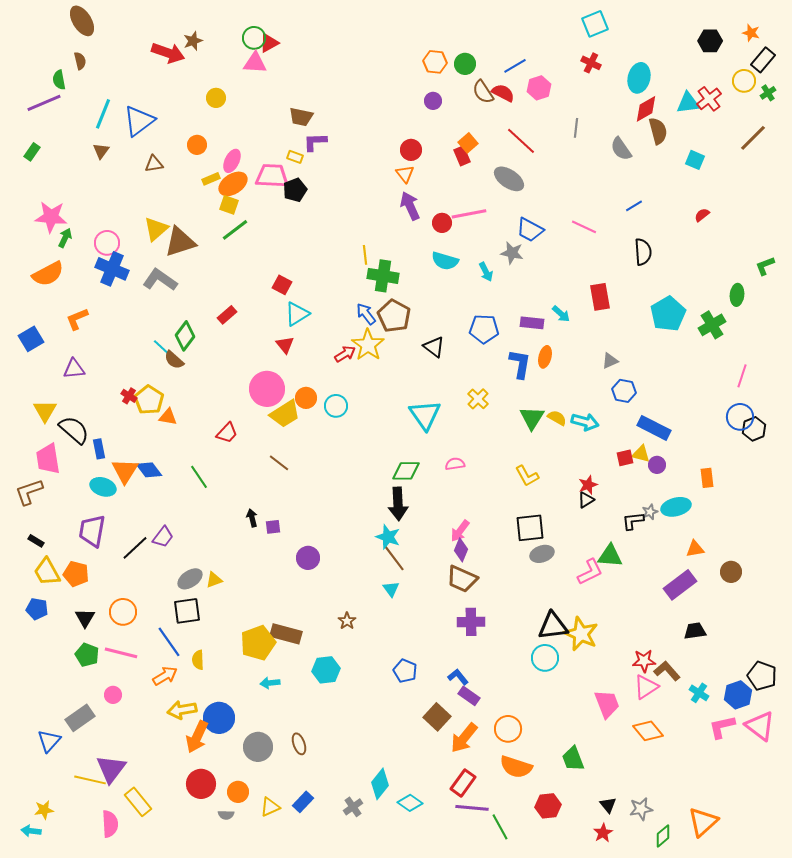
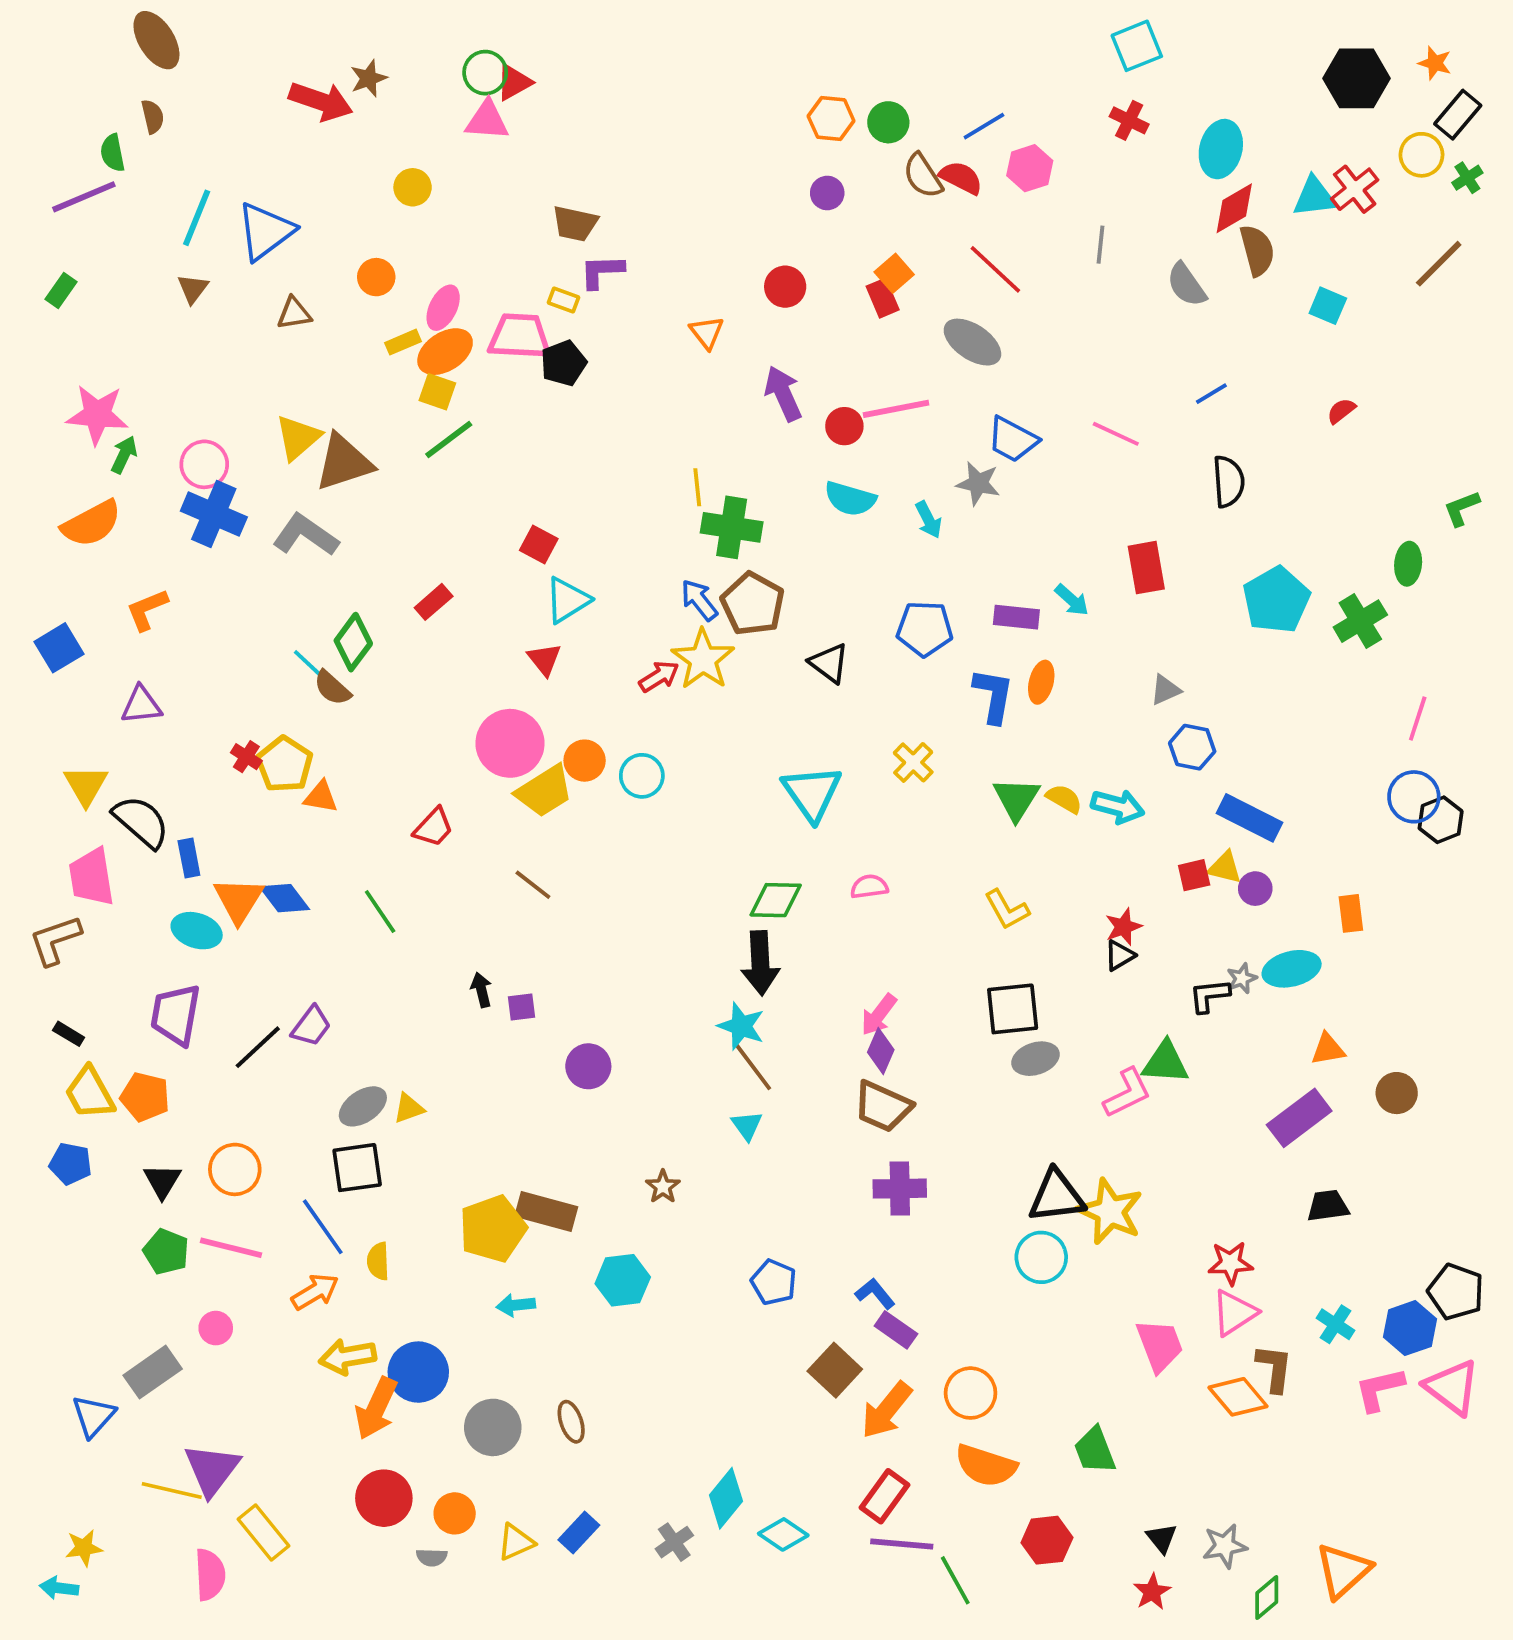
black hexagon: (710, 41) -> (1357, 78), size x1.4
orange triangle: (405, 174) -> (707, 332), moved
brown L-shape: (667, 671) -> (1274, 1368), moved, turned 48

